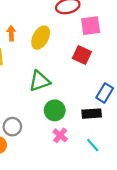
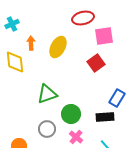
red square: (82, 55) -> (96, 63), turned 30
green triangle: (40, 81) -> (47, 94), moved
gray circle: (12, 127) -> (47, 129), moved

